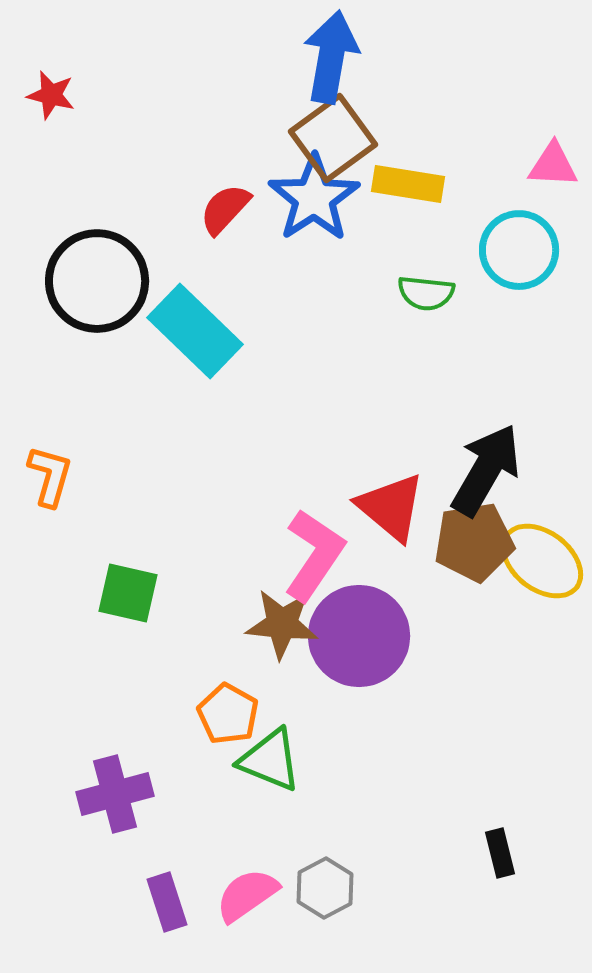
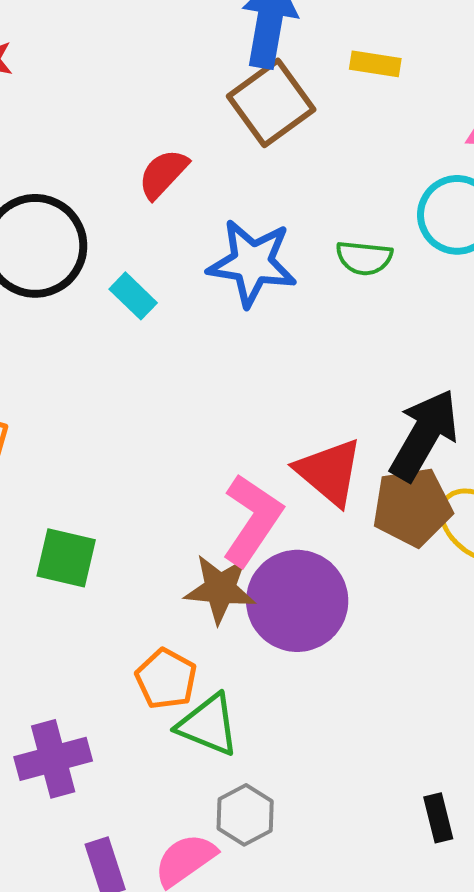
yellow rectangle: (408, 184) -> (375, 64), moved, size x0.7
blue star: (314, 198) -> (252, 263), moved, turned -30
cyan rectangle: (195, 331) -> (133, 296), size x0.5
gray hexagon: (325, 888) -> (245, 815), moved

